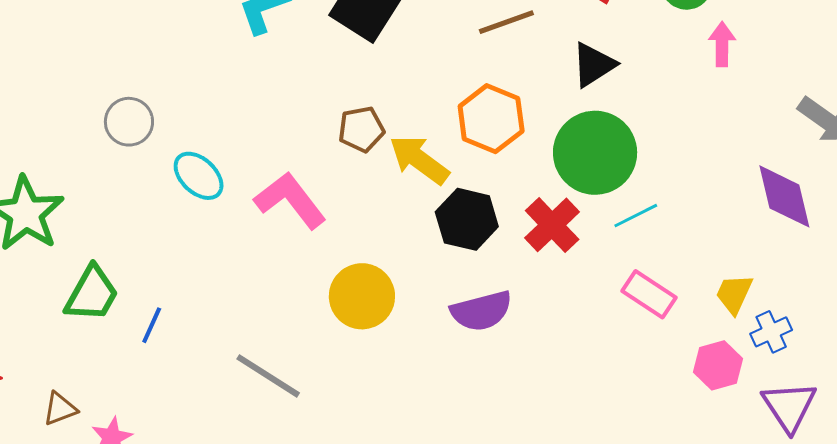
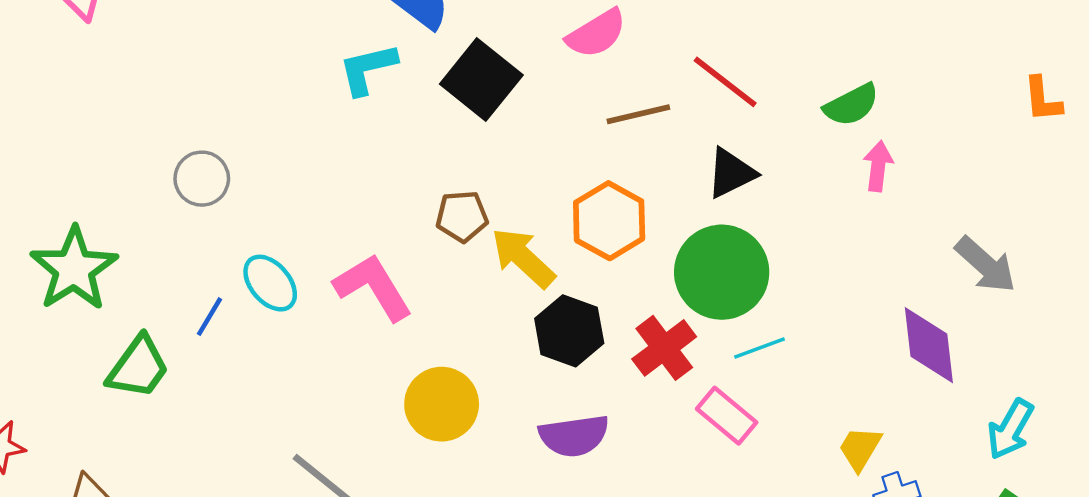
cyan ellipse: (199, 176) -> (270, 283), moved
pink rectangle: (649, 294) -> (727, 416), moved
blue line: (152, 325) -> (209, 317), moved

